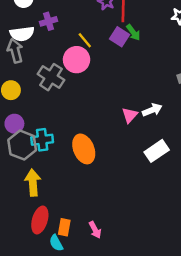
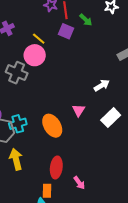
green arrow: (133, 32) -> (86, 20), moved
pink triangle: (130, 115) -> (79, 110), moved
red ellipse: (40, 220) -> (56, 167), moved
pink arrow: (95, 230) -> (79, 183), moved

